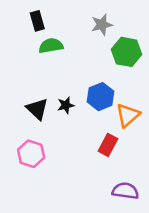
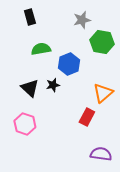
green semicircle: (51, 46) -> (41, 49), moved
blue hexagon: (101, 97) -> (69, 64), moved

